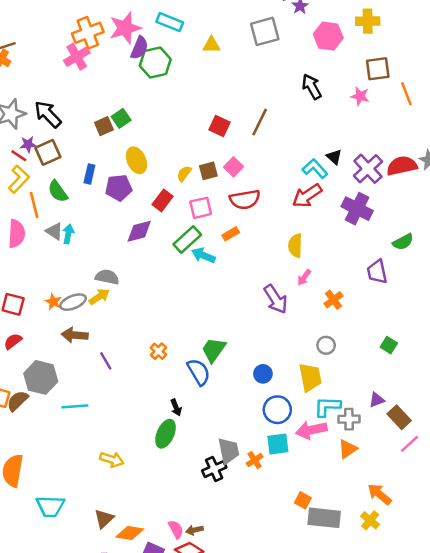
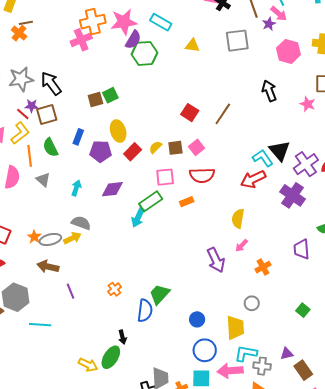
black triangle: (334, 157) -> (280, 151), size x1.6
red rectangle: (163, 200) -> (133, 152), moved
cyan arrow: (68, 234) -> (76, 188), moved
cyan arrow: (203, 255) -> (138, 218), moved, turned -96
blue semicircle: (199, 372) -> (145, 311), turned 30
yellow arrow: (112, 460) -> (88, 365), moved

